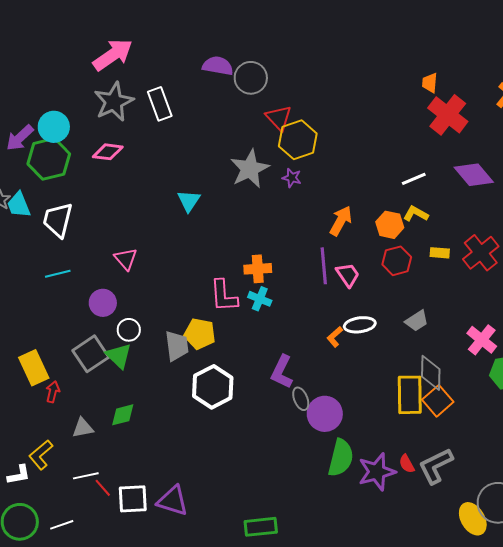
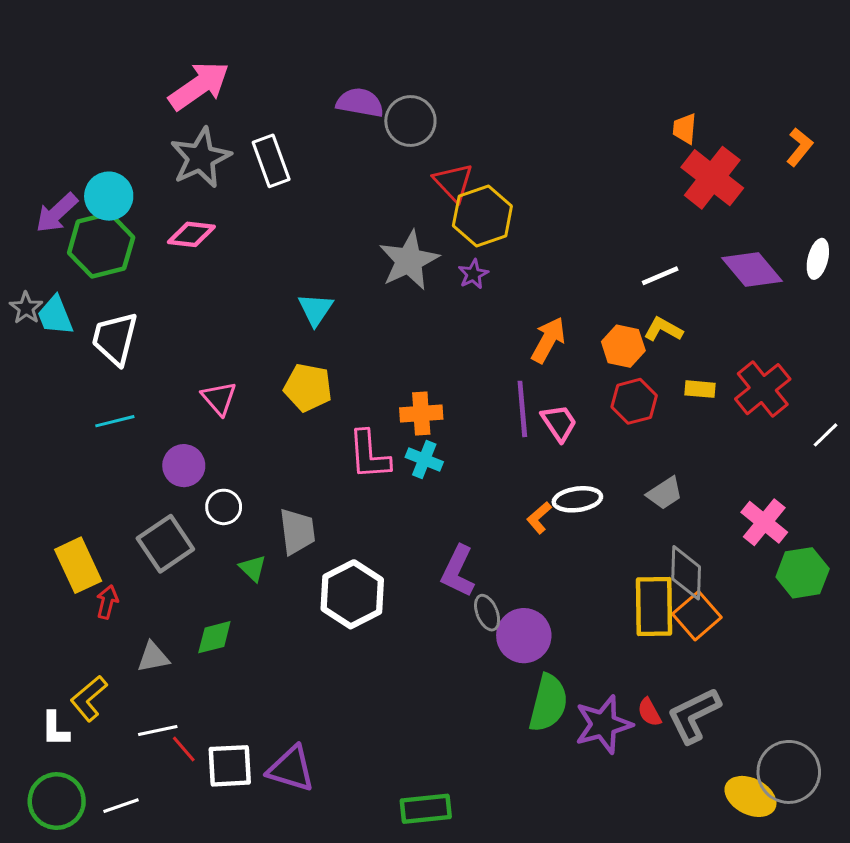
purple star: (292, 178) -> (473, 274), turned 30
yellow pentagon: (200, 334) -> (308, 387), moved
green triangle: (119, 356) -> (253, 568), moved, size x0.7
white L-shape: (19, 475) -> (55, 729), turned 100
yellow ellipse: (473, 519) -> (750, 796), turned -32

